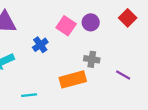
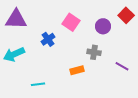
purple circle: (91, 22) -> (103, 26), moved
orange rectangle: (73, 79) -> (77, 70), size x0.6

